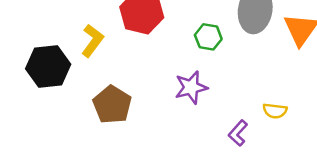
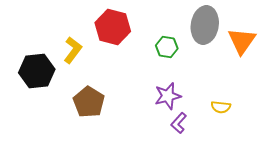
purple star: (191, 87) -> (168, 96), moved
purple L-shape: (238, 133) -> (179, 123), moved

